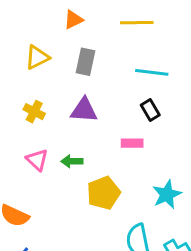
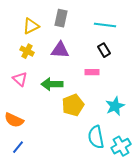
yellow triangle: (37, 57) -> (31, 26), moved
pink triangle: (37, 160) -> (20, 79), moved
green arrow: (72, 161) -> (52, 84), size x1.5

